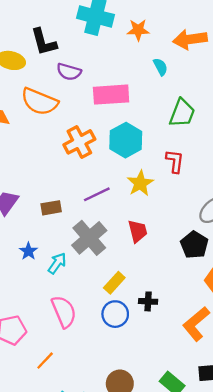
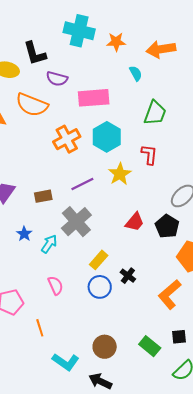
red trapezoid: (138, 231) -> (135, 222), moved, turned 55
black cross: (148, 301) -> (128, 276), turned 35
pink semicircle: (64, 312) -> (55, 285), size x0.7
orange line: (45, 361) -> (40, 328), turned -60

